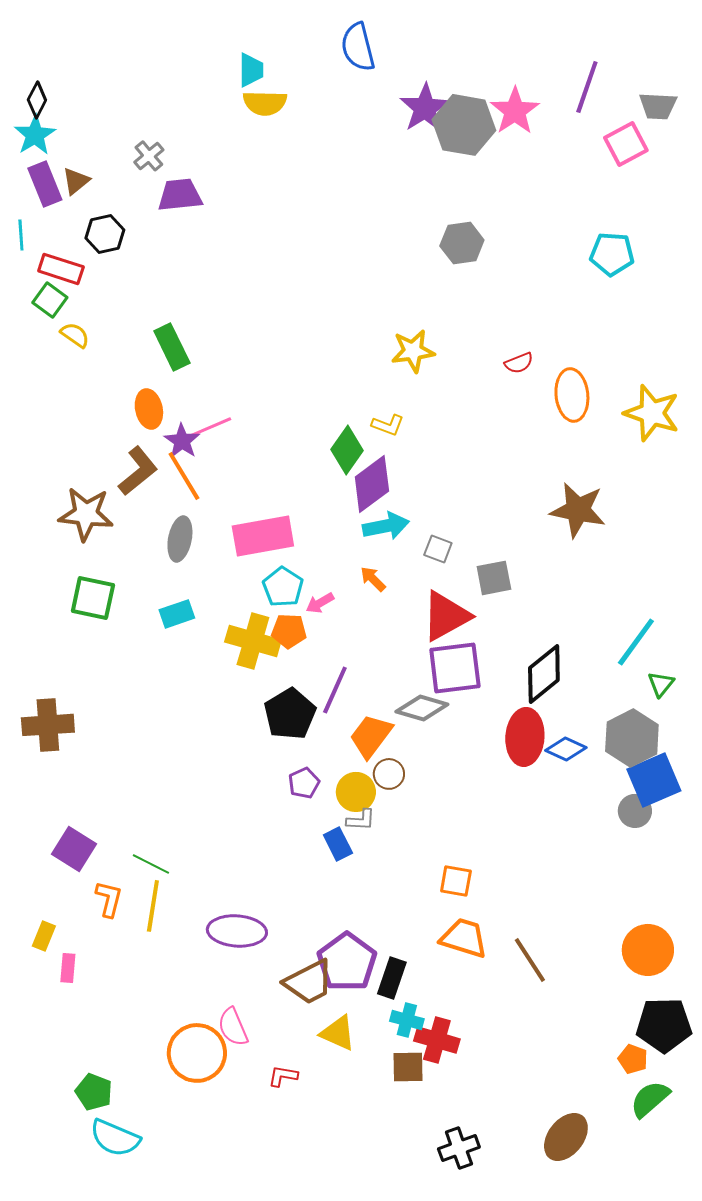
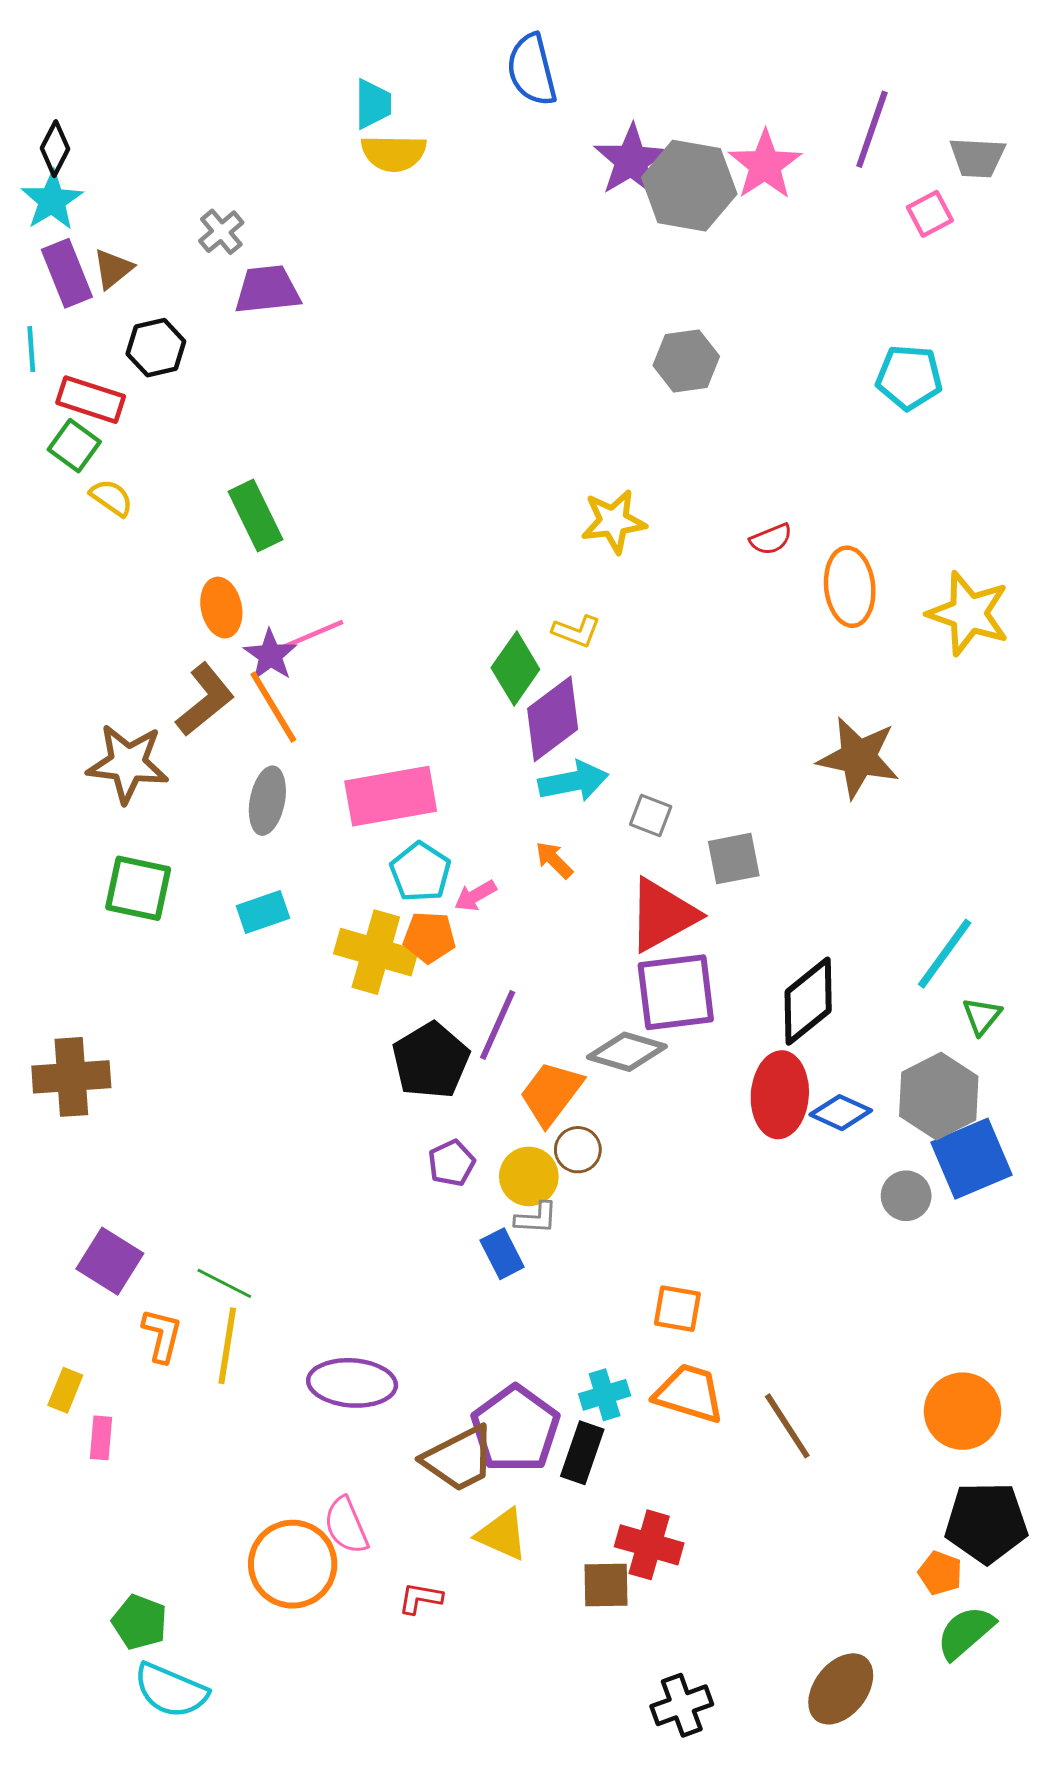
pink square: (626, 144) -> (930, 214), size x0.7
gray circle: (635, 811) -> (906, 1196), moved
cyan cross: (407, 1020) -> (605, 1395), moved, turned -32

